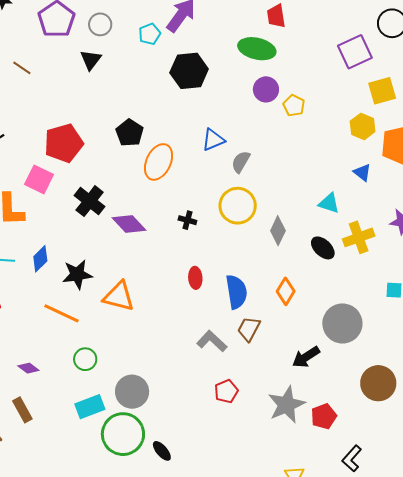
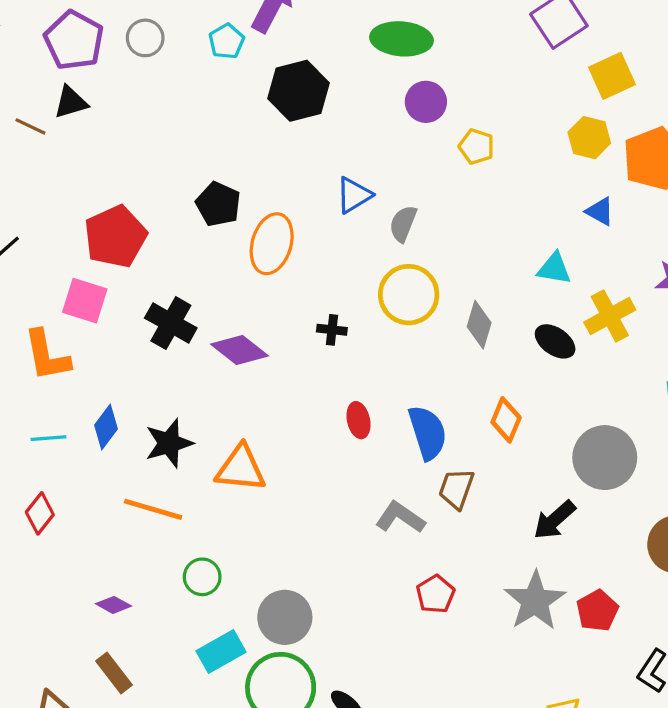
black triangle: (91, 60) -> (71, 102), moved, turned 45
yellow pentagon: (294, 105) -> (476, 146), moved

